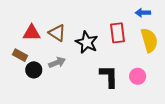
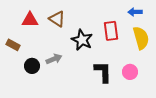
red triangle: (32, 33) -> (30, 20), moved
brown triangle: (57, 33) -> (57, 19), moved
brown rectangle: (20, 55) -> (13, 45), moved

